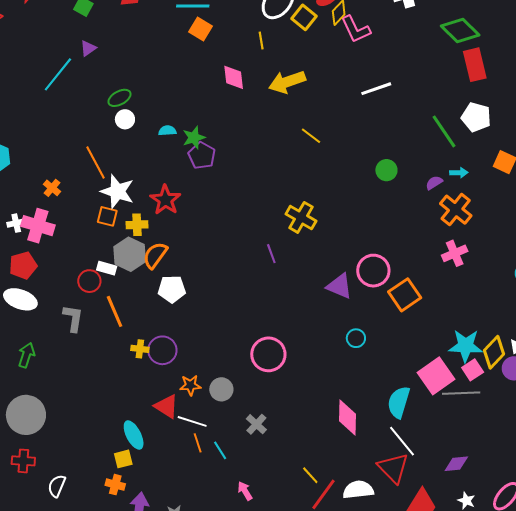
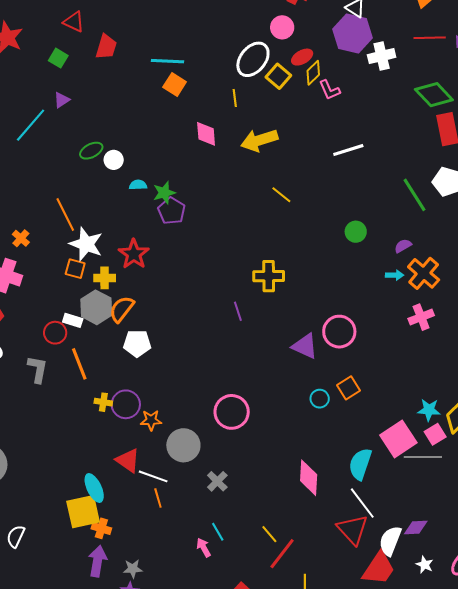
pink L-shape: (356, 29) -> (329, 90), size x0.7
white circle: (125, 119) -> (114, 160), moved
cyan arrow: (459, 173) -> (395, 275), moved
yellow cross: (301, 217) -> (269, 276), turned -32
orange square: (405, 295) -> (349, 388), moved, size x0.7
cyan star: (466, 346) -> (429, 410), size x0.7
orange star: (190, 385) -> (151, 420), moved
gray circle: (221, 389) -> (183, 445), size x1.4
cyan line: (220, 450) -> (218, 532), moved
yellow square: (123, 459) -> (83, 512), size x1.8
orange cross: (115, 485) -> (101, 528), moved
white semicircle: (358, 490) -> (390, 541), moved, turned -64

